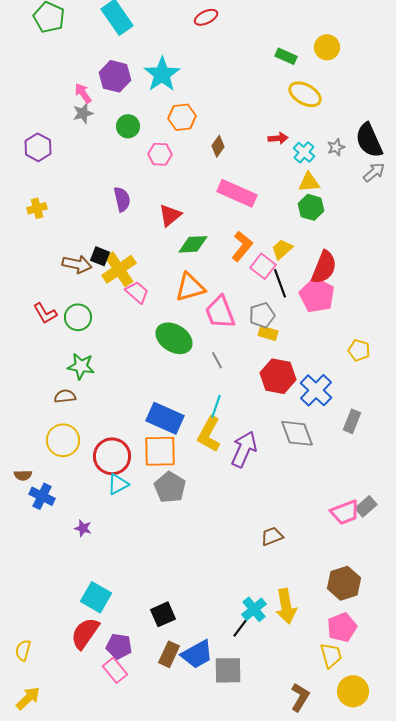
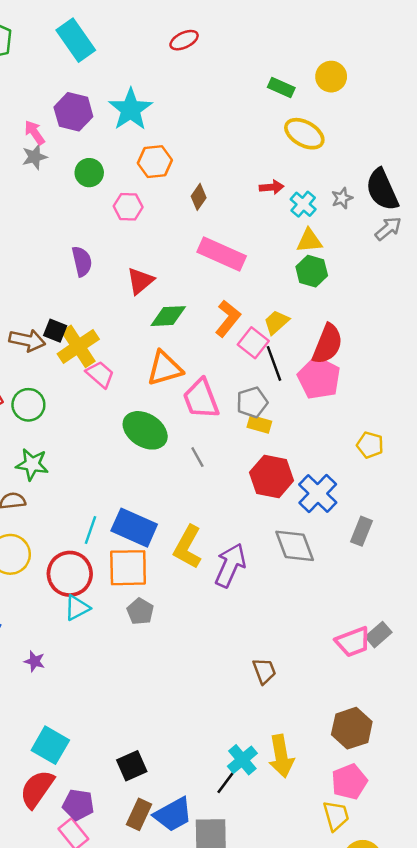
cyan line: (216, 406) -> (90, 530), moved
gray pentagon: (170, 487) -> (140, 611), size x0.7
brown trapezoid: (272, 536) -> (264, 671), turned 90

